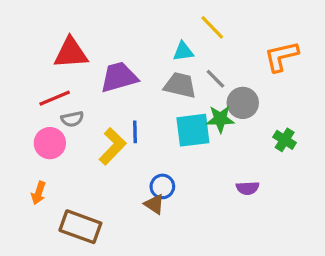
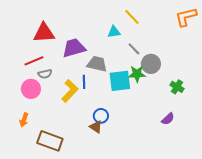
orange L-shape: (281, 56) -> (186, 17), moved
gray trapezoid: (180, 85) -> (97, 64), moved
purple semicircle: (248, 188) -> (168, 119), moved, turned -40

